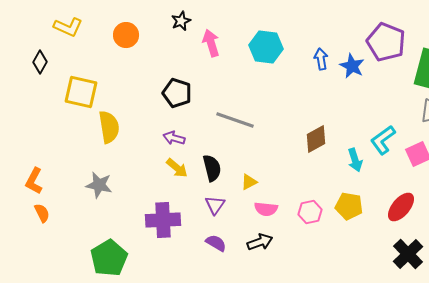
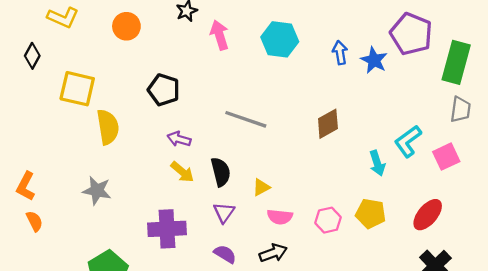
black pentagon: (177, 93) -> (164, 90), moved
brown diamond: (316, 139) -> (328, 124), moved

